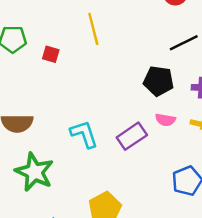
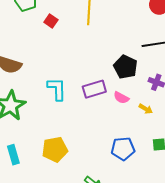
purple rectangle: (132, 136) -> (94, 89), moved

